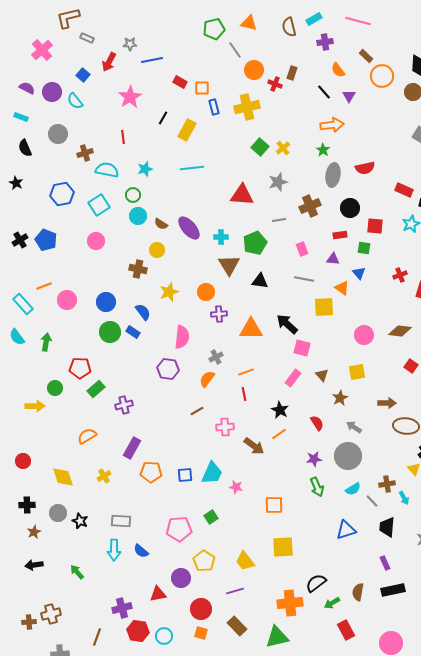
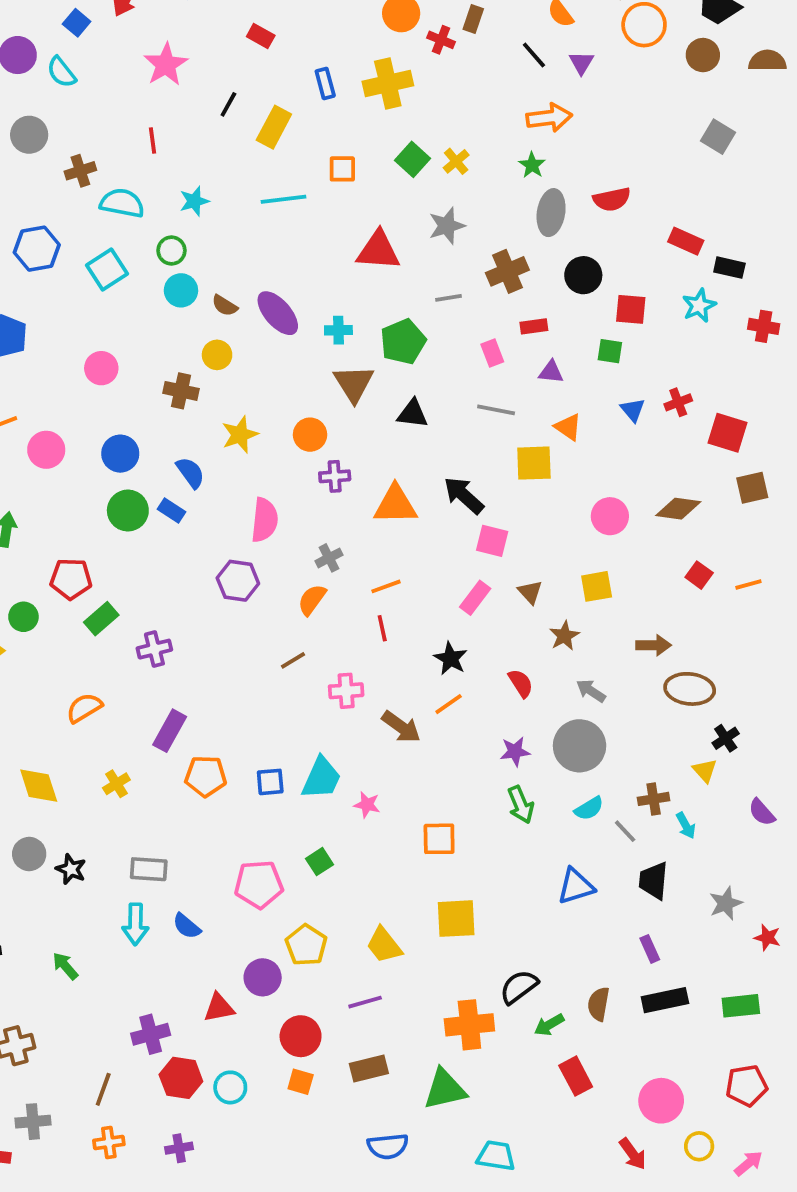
orange square: (202, 88) -> (342, 169), moved
red rectangle: (340, 235) -> (534, 326), moved
pink circle: (96, 241) -> (101, 368), moved
blue triangle: (359, 273) -> (633, 410), moved
brown rectangle: (237, 626) -> (369, 1068), turned -60

